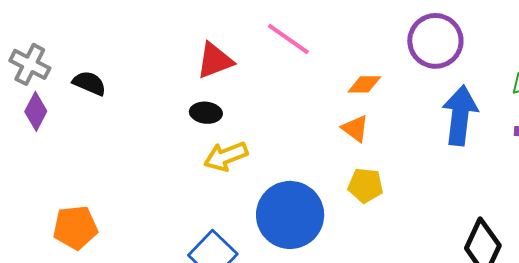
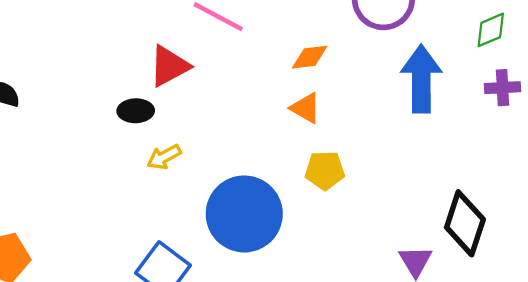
red triangle: (215, 61) -> (169, 66), moved
yellow arrow: (226, 156) -> (164, 157), size x0.7

